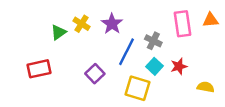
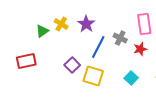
cyan square: (155, 66) -> (131, 78), moved
red star: (179, 66) -> (140, 49), moved
yellow square: (137, 88) -> (93, 76), moved

